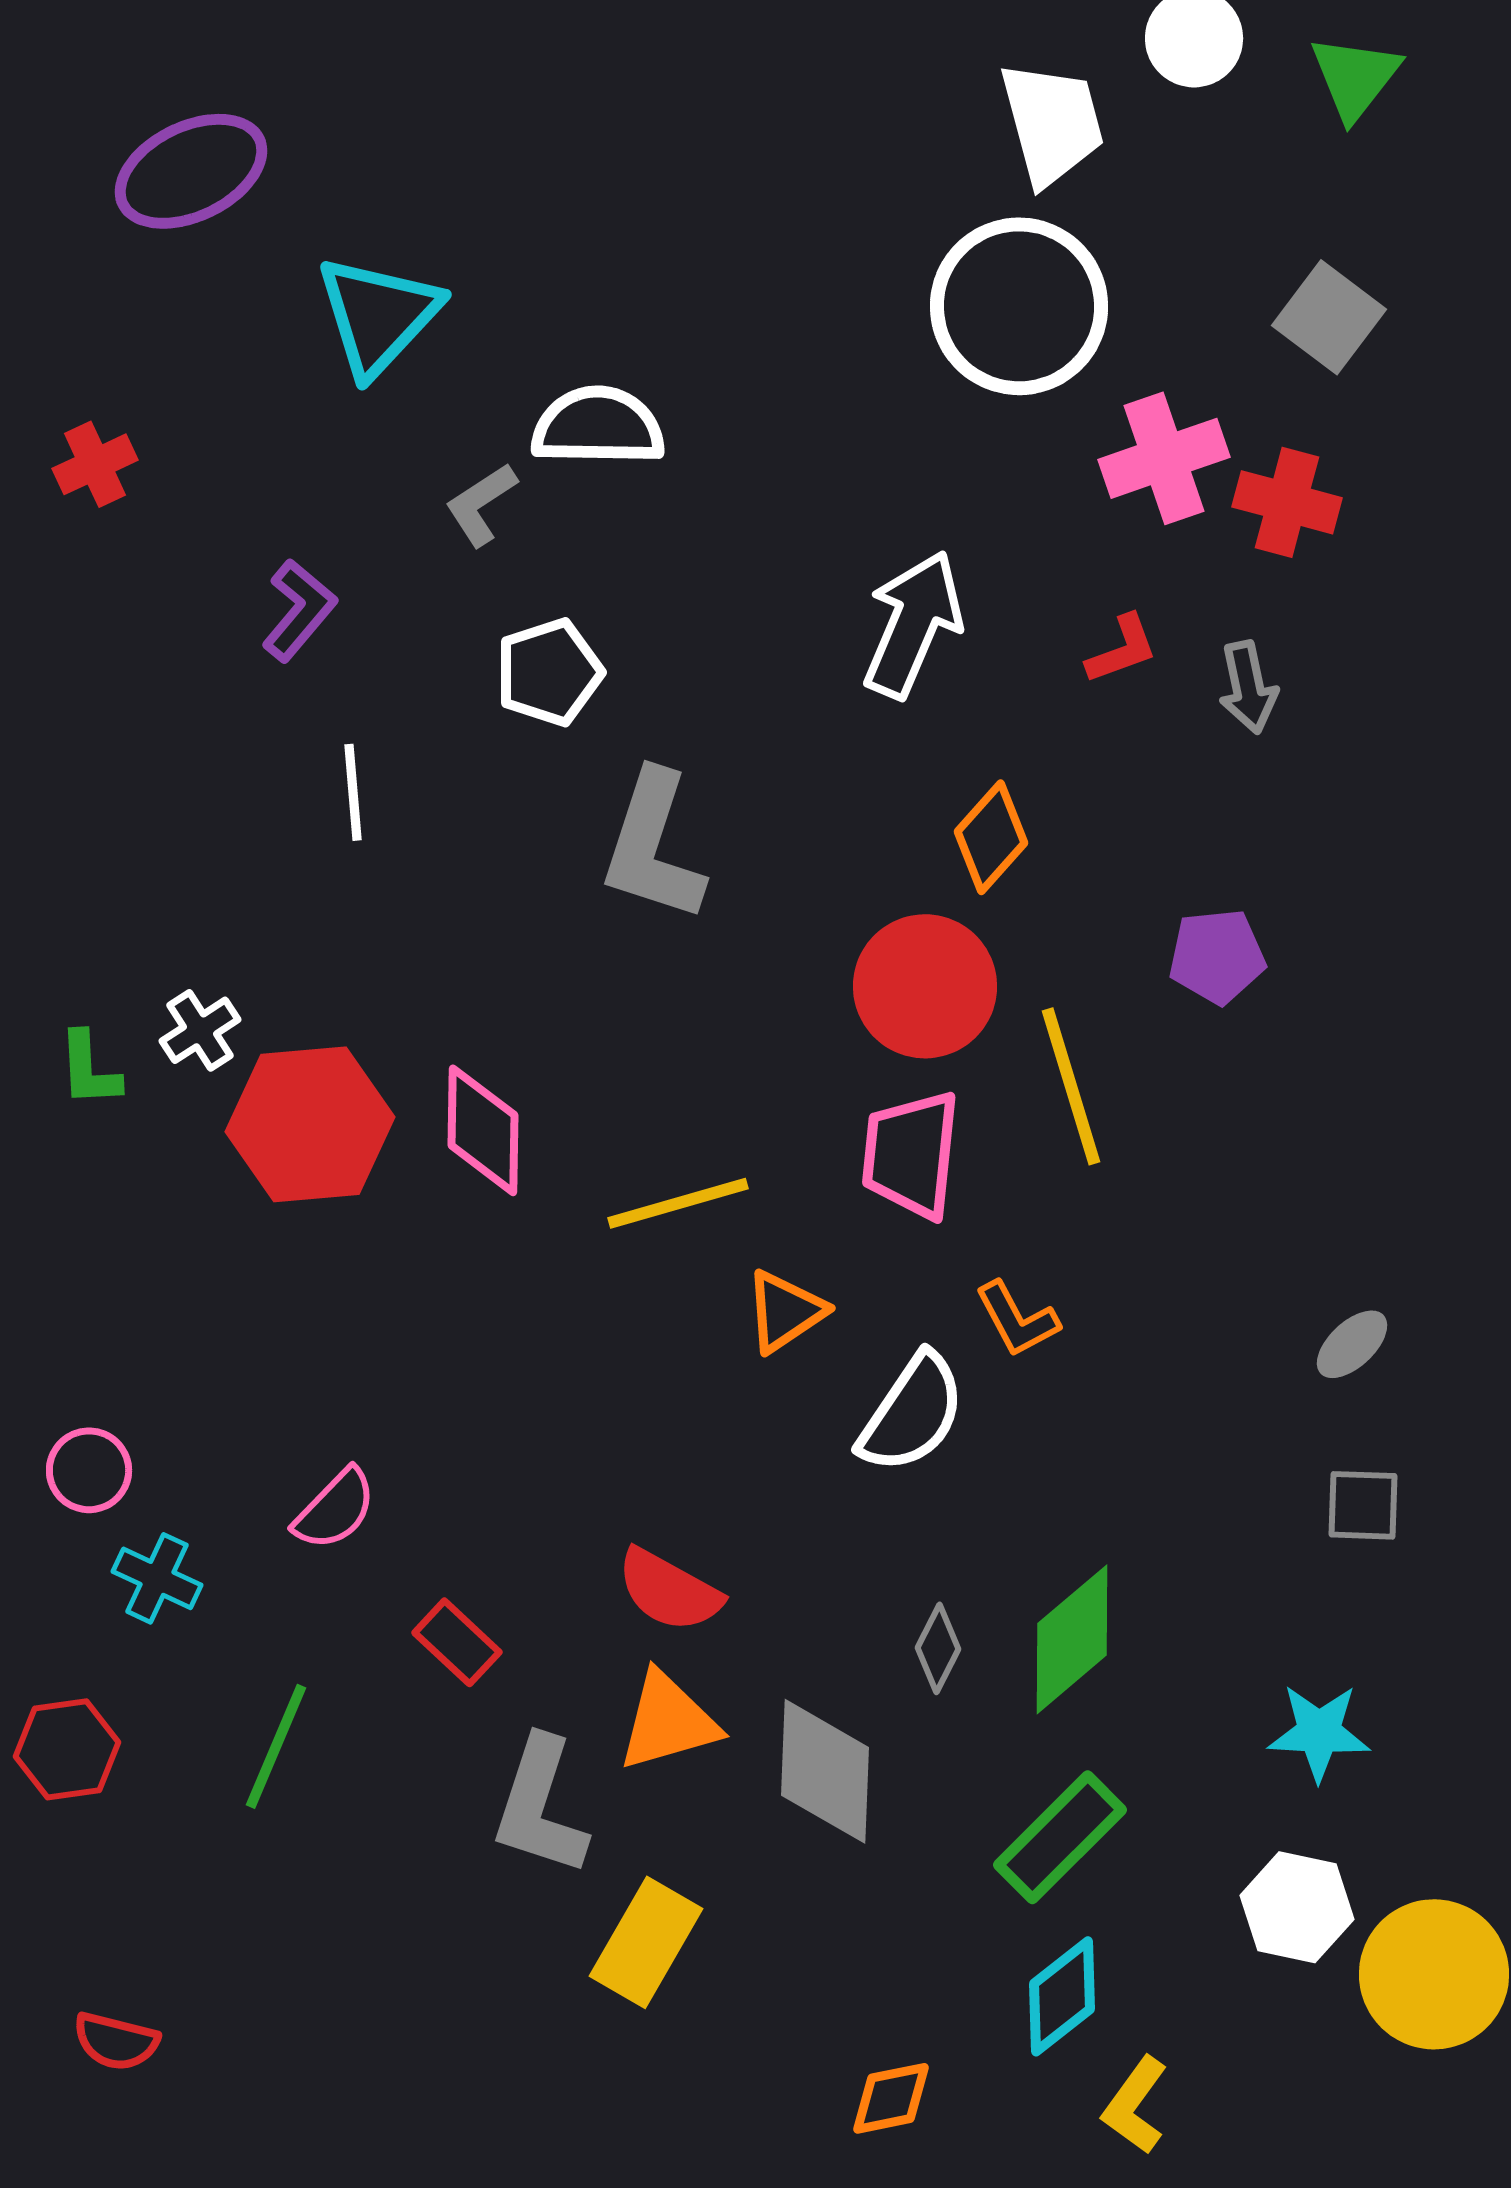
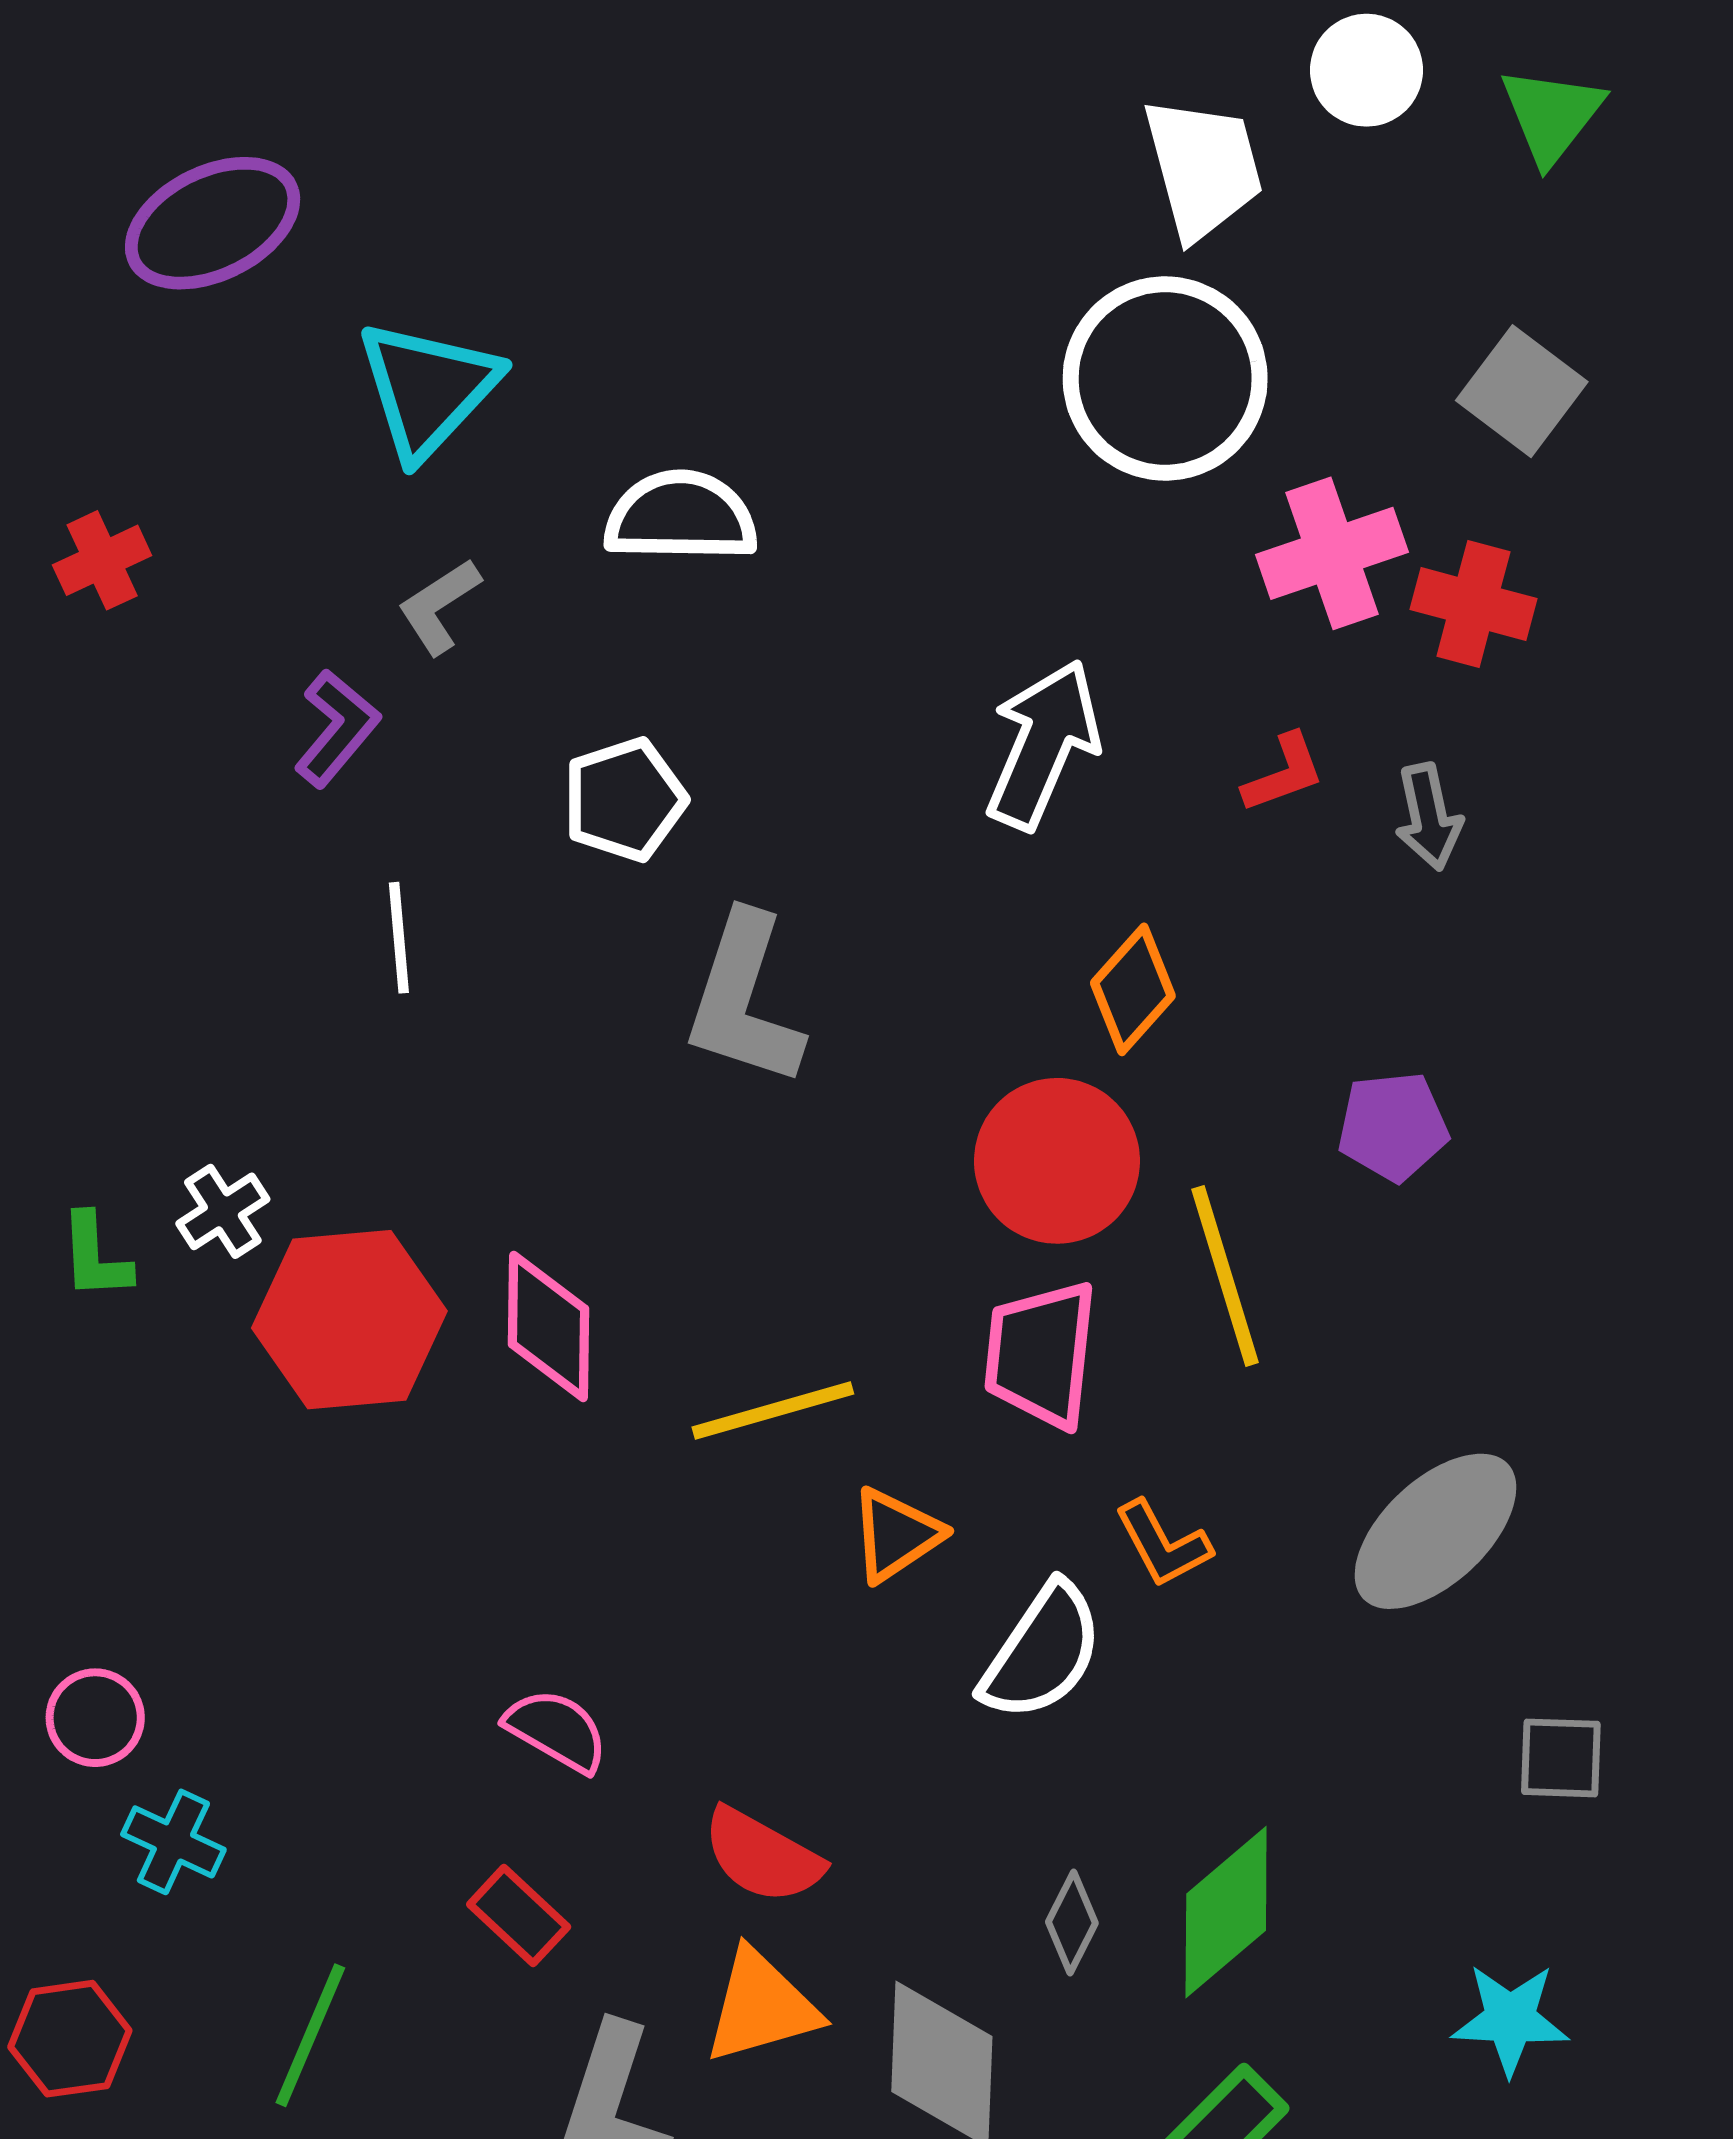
gray L-shape: (481, 504) -> (439, 606), moved
gray ellipse: (1352, 1344) -> (1435, 1531), moved, size x2.0
pink semicircle: (335, 1509) -> (557, 1730), moved, turned -104

